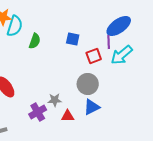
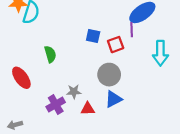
blue square: (73, 39) -> (93, 36), moved
green semicircle: (35, 41) -> (50, 54), moved, turned -35
cyan arrow: (122, 55) -> (160, 53), moved, turned -50

